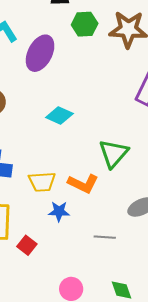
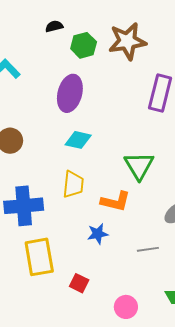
purple ellipse: (40, 53) -> (70, 93), moved
yellow trapezoid: (42, 182) -> (73, 184), moved, turned -68
red square: (27, 245) -> (79, 283), moved

